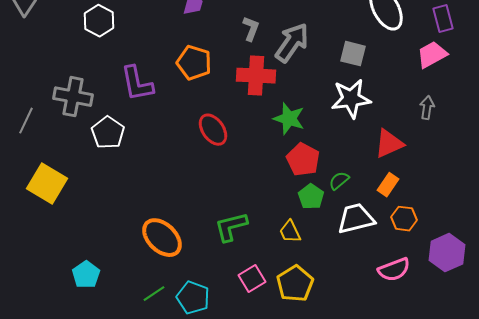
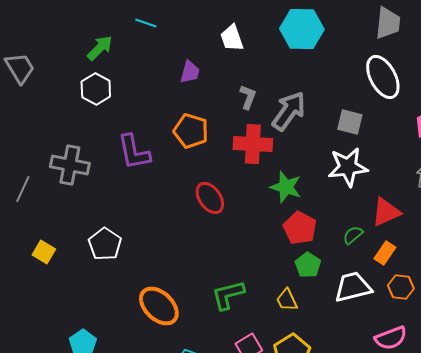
white pentagon: (108, 133) -> (105, 244), moved
green semicircle: (339, 181) -> (353, 235), moved
yellow square: (47, 184) -> (44, 252), size x0.6

